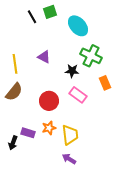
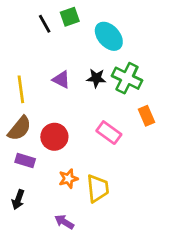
black star: (72, 71) -> (96, 78), moved
red circle: (49, 101) -> (54, 137), moved
purple rectangle: (28, 133) -> (25, 160), moved
purple arrow: (69, 159) -> (64, 222), moved

